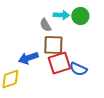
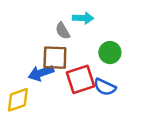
green circle: (80, 16) -> (110, 53), moved
brown square: (53, 45) -> (55, 58), moved

